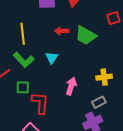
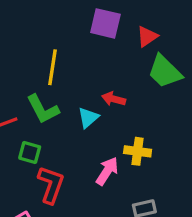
red arrow: (62, 31) -> (114, 99), moved
green trapezoid: (86, 35) -> (165, 72), moved
yellow cross: (104, 77) -> (138, 151), moved

